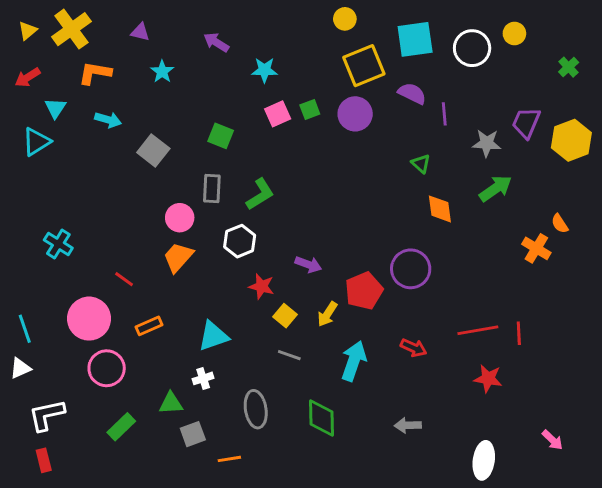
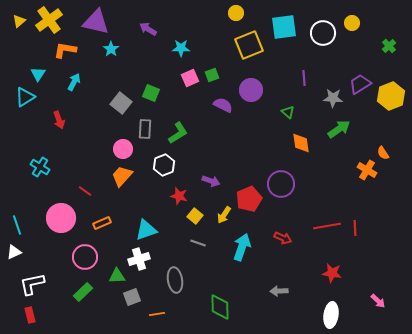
purple triangle: (140, 32) -> (96, 22), size x2.0
red arrow: (28, 77) -> (59, 120), moved, turned -78
purple semicircle: (412, 93) -> (223, 105), moved
purple circle: (355, 114) -> (251, 90), moved
cyan arrow: (108, 120) -> (74, 82), turned -78
purple trapezoid: (526, 123) -> (360, 84), turned 35
gray square: (153, 150) -> (121, 103), moved
pink circle: (107, 368) -> (85, 257), moved
white cross: (203, 378) -> (139, 259), size x1.5
red star: (488, 378) -> (332, 273), moved
green diamond: (321, 418) -> (220, 307), moved

